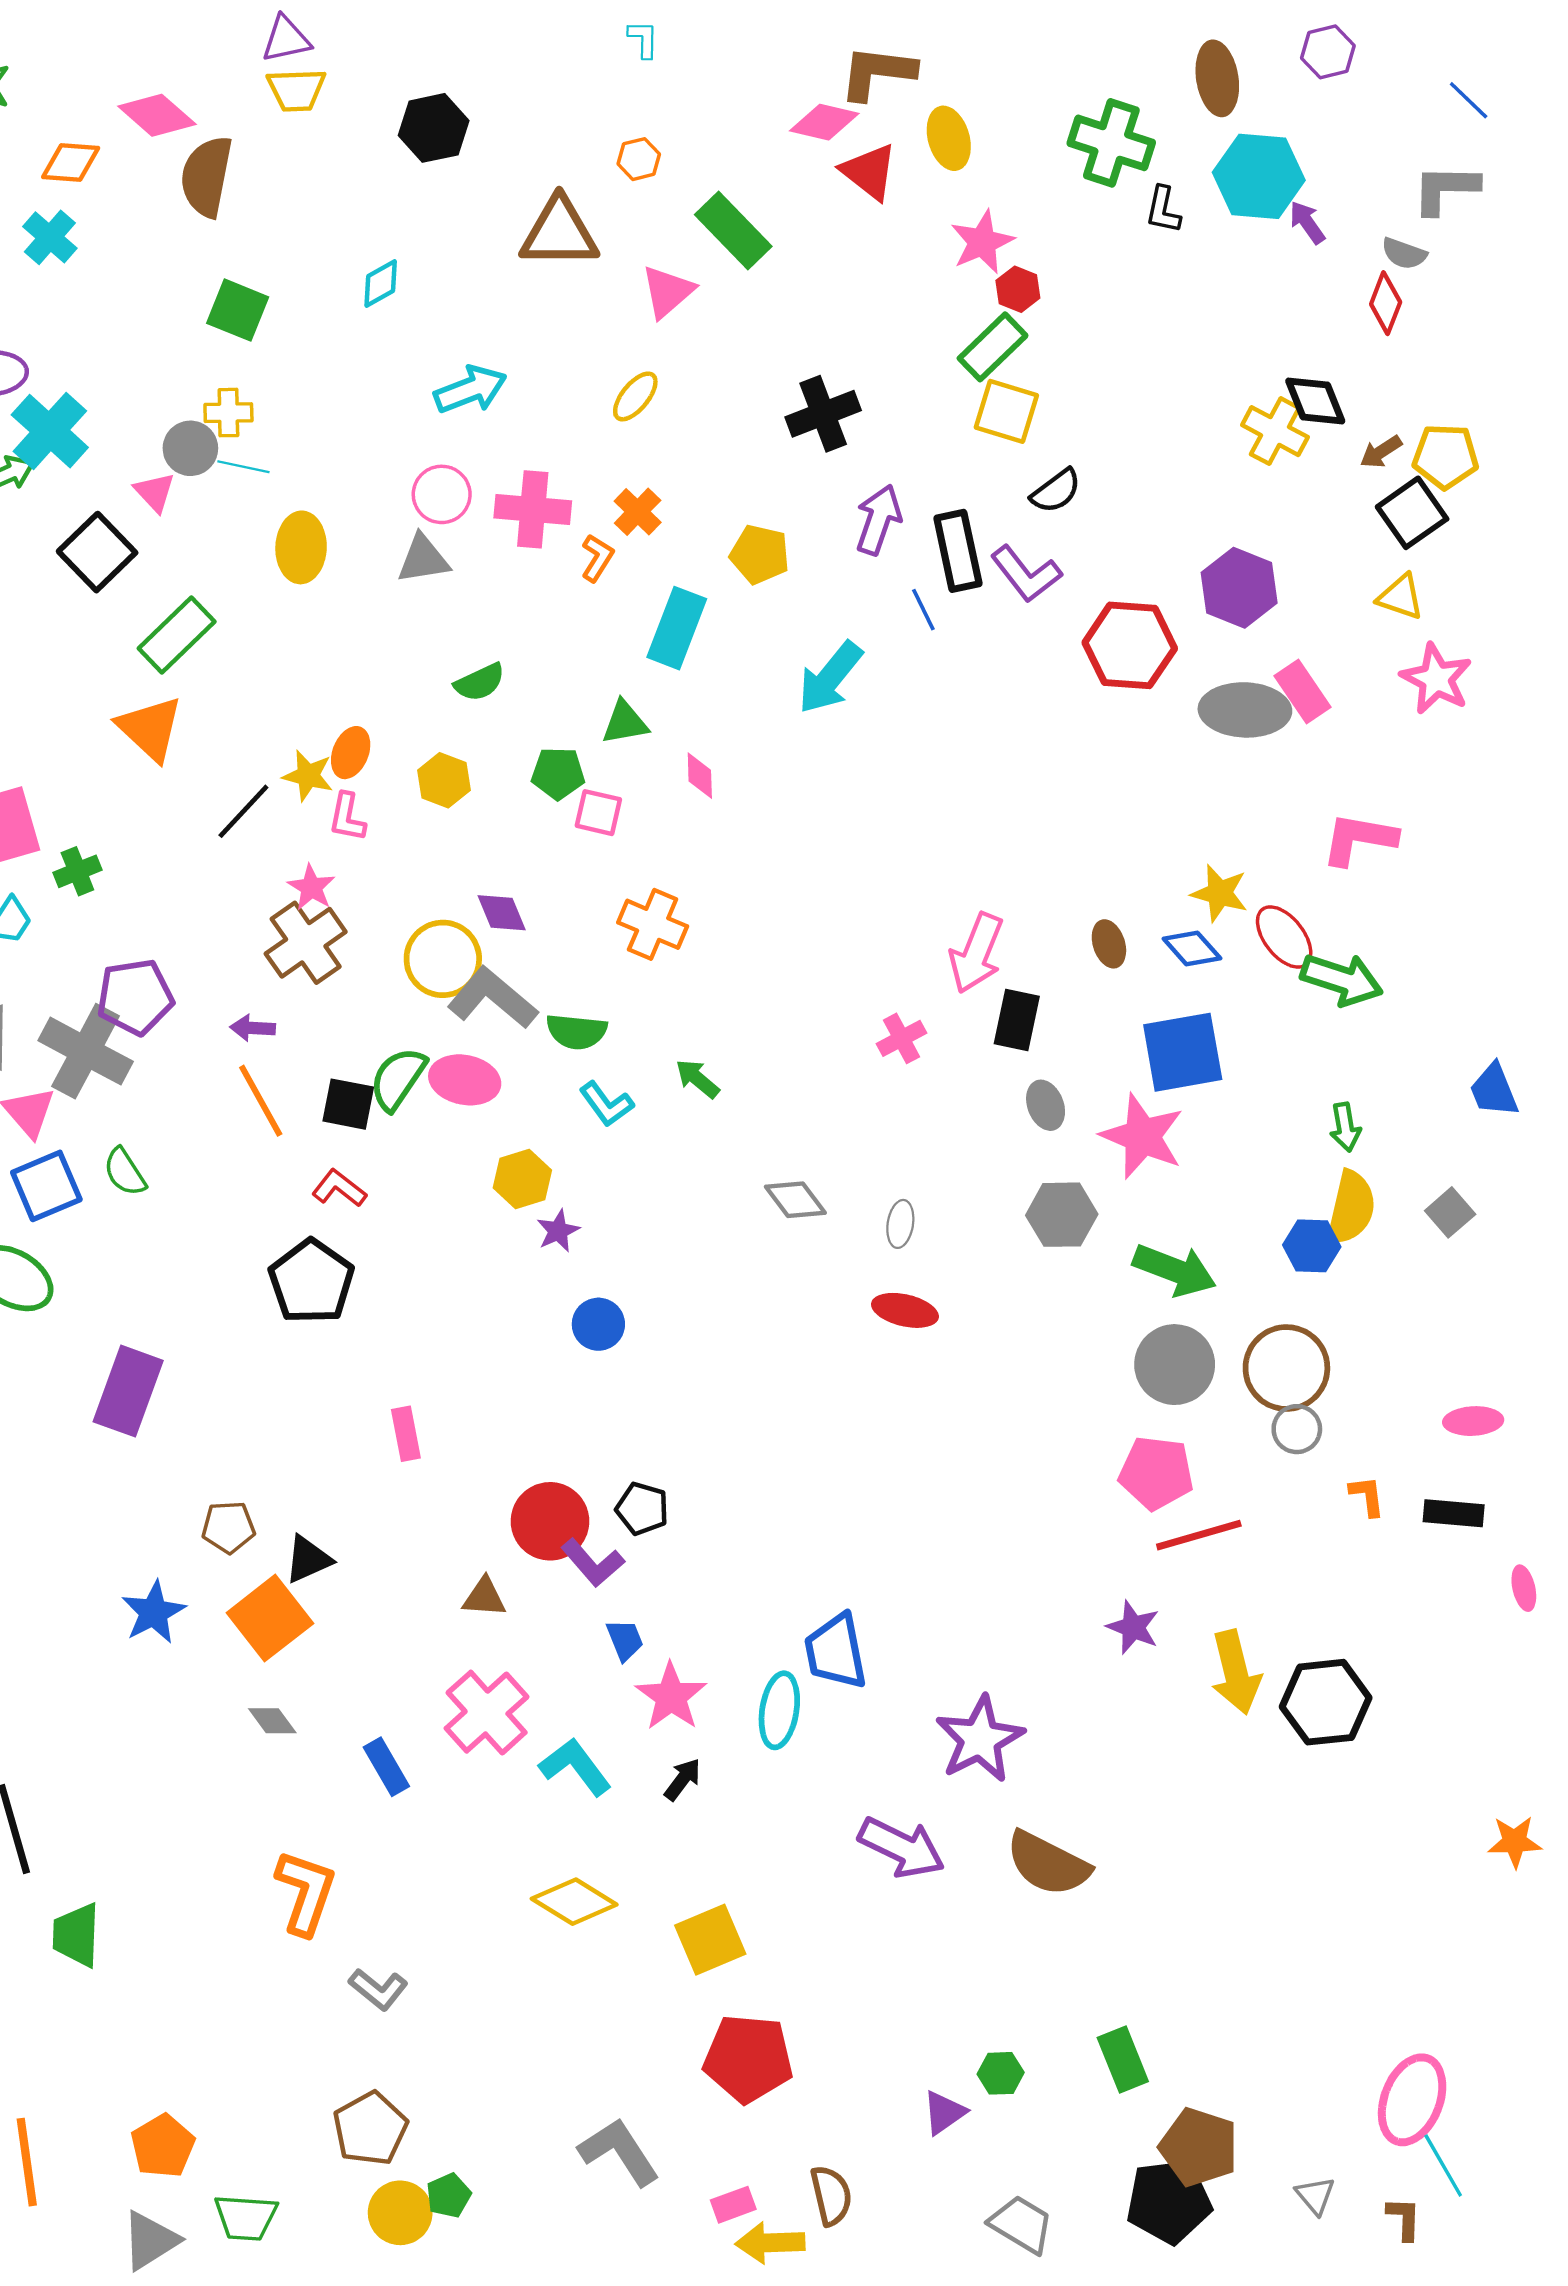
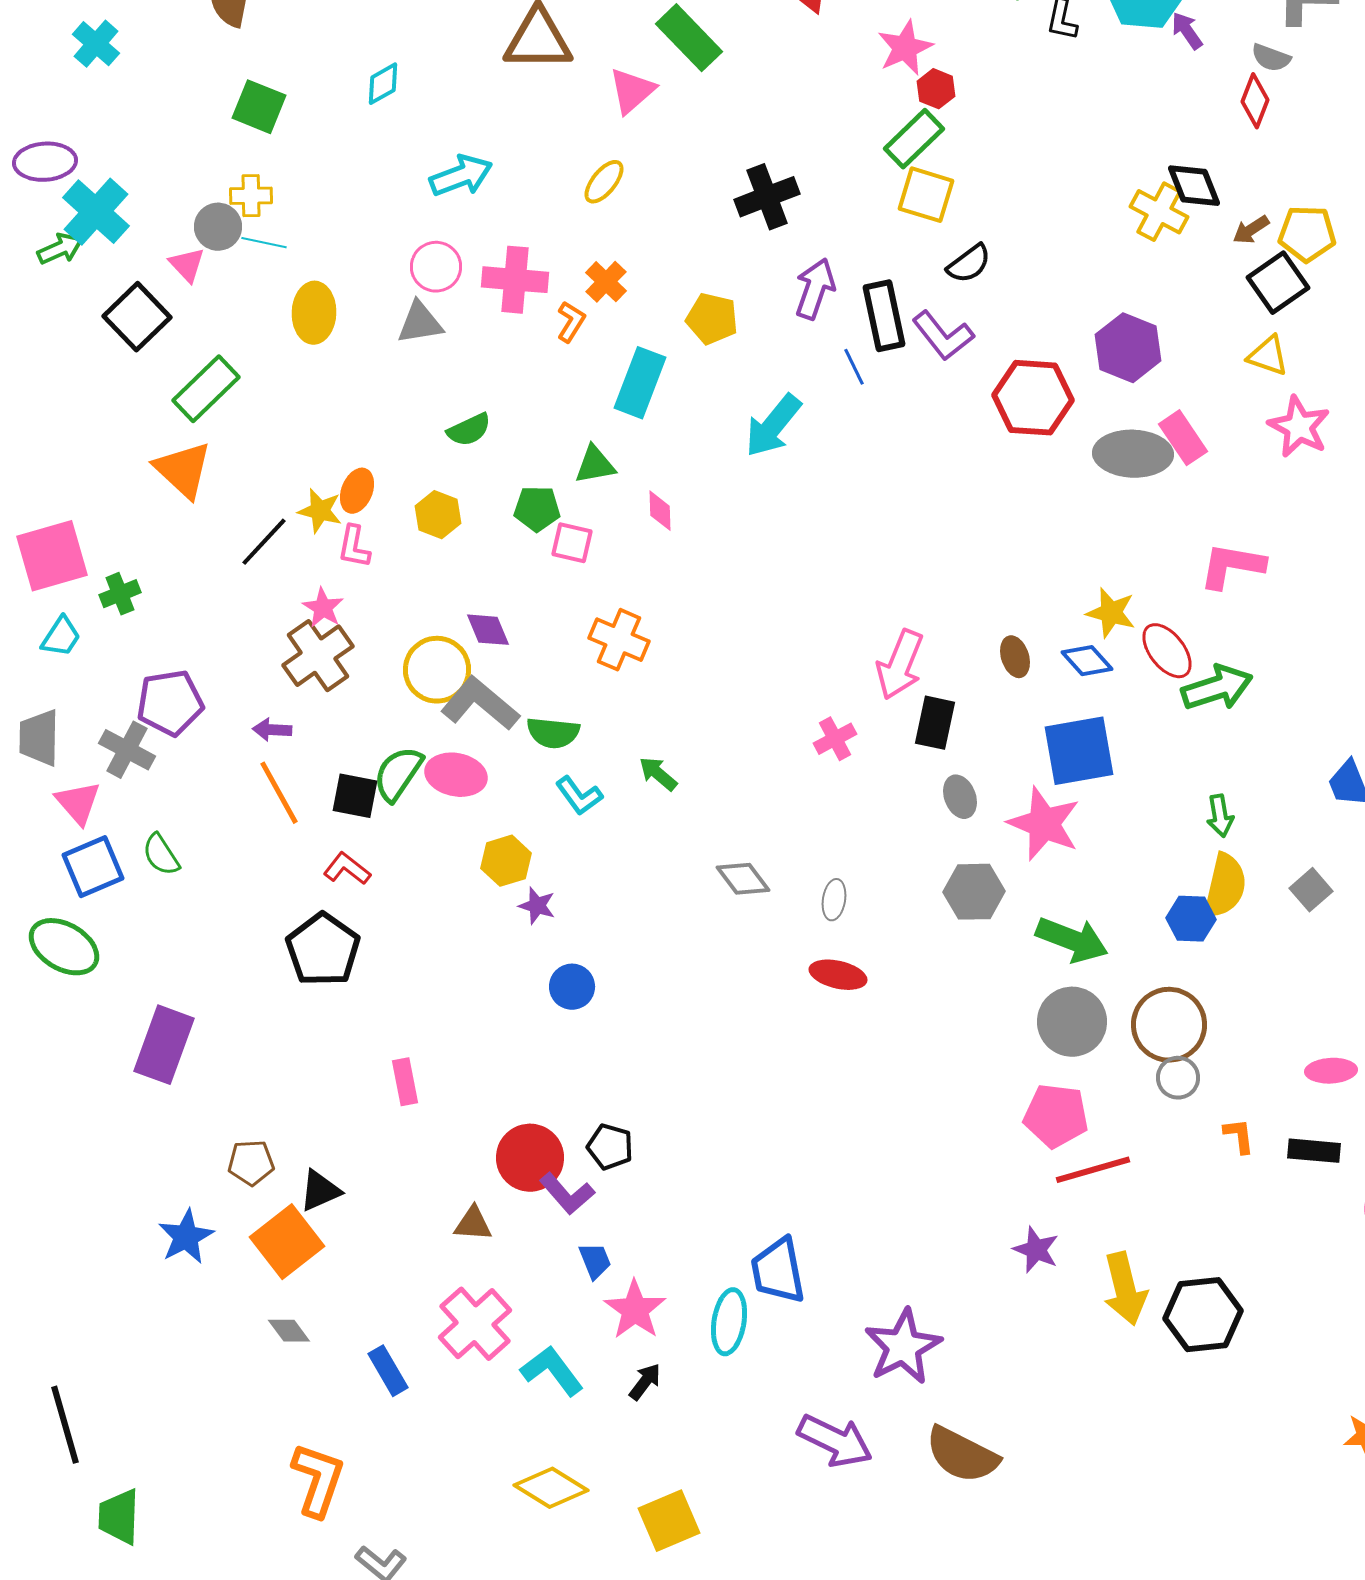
green arrow: (1342, 980) -> (1217, 688), turned -36
gray cross: (86, 1051) -> (127, 750), size x0.7
purple star: (558, 1231) -> (537, 906), turned -30

